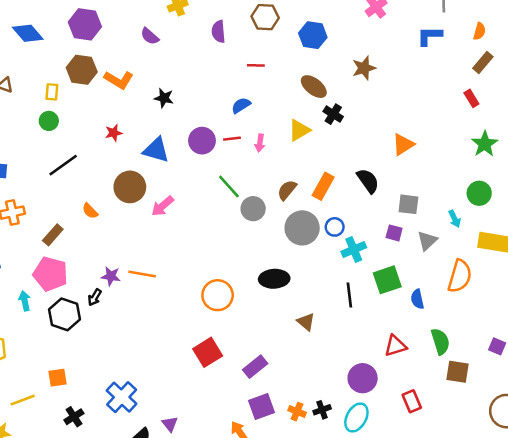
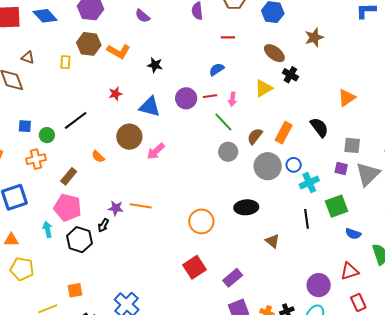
green circle: (49, 121) -> (47, 135), moved
green line: (229, 186) -> (223, 122), moved
gray triangle: (427, 241) -> (368, 174), size x1.5
blue semicircle: (417, 299) -> (353, 234), moved, turned -56
red triangle: (395, 346) -> (349, 271), moved

